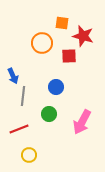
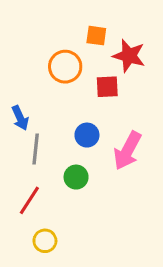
pink arrow: (82, 122) -> (127, 151), moved
red line: (19, 129) -> (29, 200), turned -36

